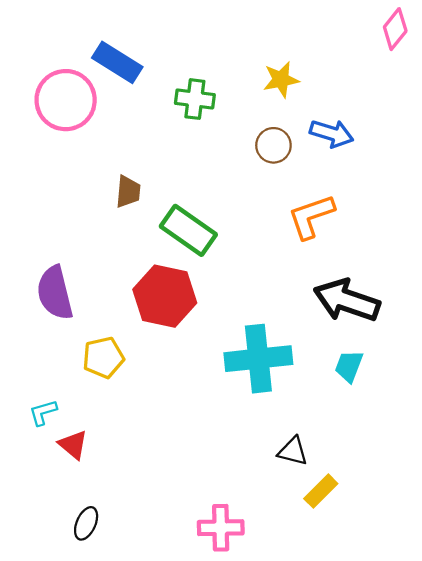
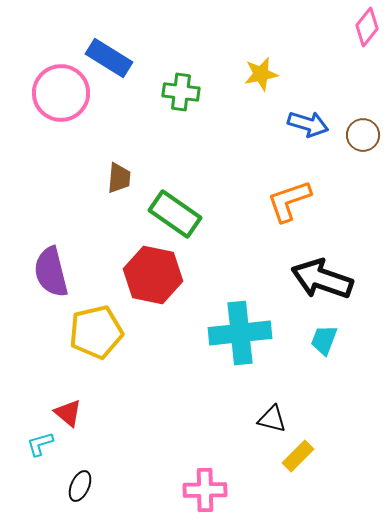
brown circle: (273, 145) -> (363, 135), moved
yellow pentagon: (103, 358) -> (96, 332), size x1.4
cyan L-shape: (43, 412) -> (40, 444), moved

